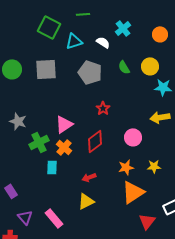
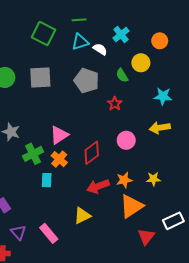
cyan triangle: (74, 41) -> (80, 42), moved
yellow circle: (150, 66) -> (141, 63), moved
red star: (103, 108) -> (115, 104), moved
pink circle: (133, 137) -> (126, 140), moved
red arrow: (89, 177) -> (98, 186), moved, size x1.5

